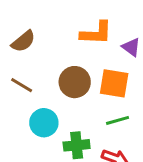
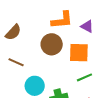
brown circle: (75, 82) -> (52, 44), moved

